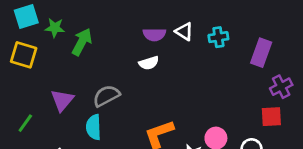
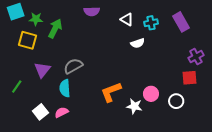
purple semicircle: (154, 34) -> (92, 11), moved
purple rectangle: (261, 53) -> (181, 22), moved, turned -48
yellow square: (24, 55) -> (27, 40), moved
white semicircle: (149, 63) -> (138, 43), moved

